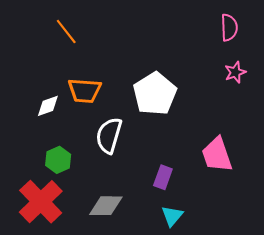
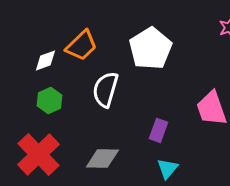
orange trapezoid: (85, 91) -> (81, 45), turned -48
green hexagon: (58, 160) -> (49, 100), moved

